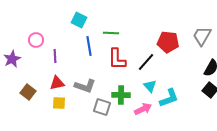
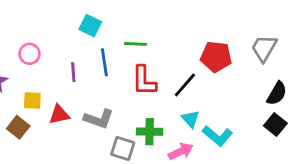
purple line: (55, 56) -> (73, 72), moved
cyan L-shape: (169, 98) -> (217, 136), turned 60
yellow square: (59, 103) -> (32, 100), moved

